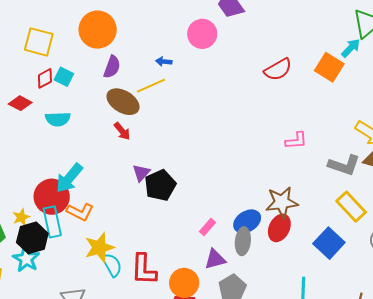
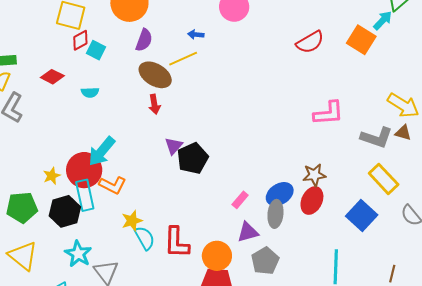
red diamond: (45, 78) -> (80, 40), moved
cyan semicircle: (58, 119) -> (90, 92), size x0.7
red arrow: (122, 131) -> (154, 104), turned 30
pink L-shape: (296, 141) -> (328, 113), size x1.4
brown star: (282, 202) -> (314, 175), size x0.7
yellow star: (21, 217) -> (52, 176), moved
yellow star: (99, 247) -> (132, 221), size x0.7
cyan star: (26, 259) -> (78, 254), moved

